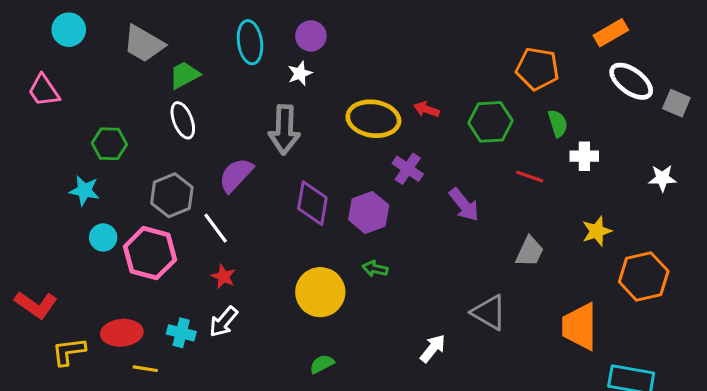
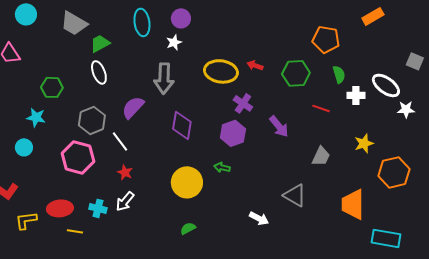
white ellipse: (631, 81) -> (386, 85), moved
purple hexagon: (369, 212) -> (233, 133), moved
cyan circle: (103, 237) -> (24, 147), moved
white arrow: (433, 348) -> (259, 218), turned 78

